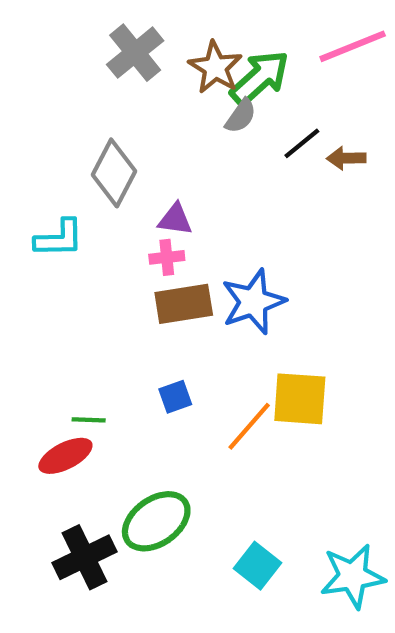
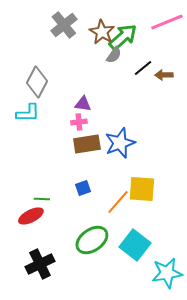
gray diamond: (114, 173) -> (37, 82), moved
green ellipse: (156, 521) -> (92, 240), moved
cyan square: (258, 566) -> (135, 245), moved, size x1.4

